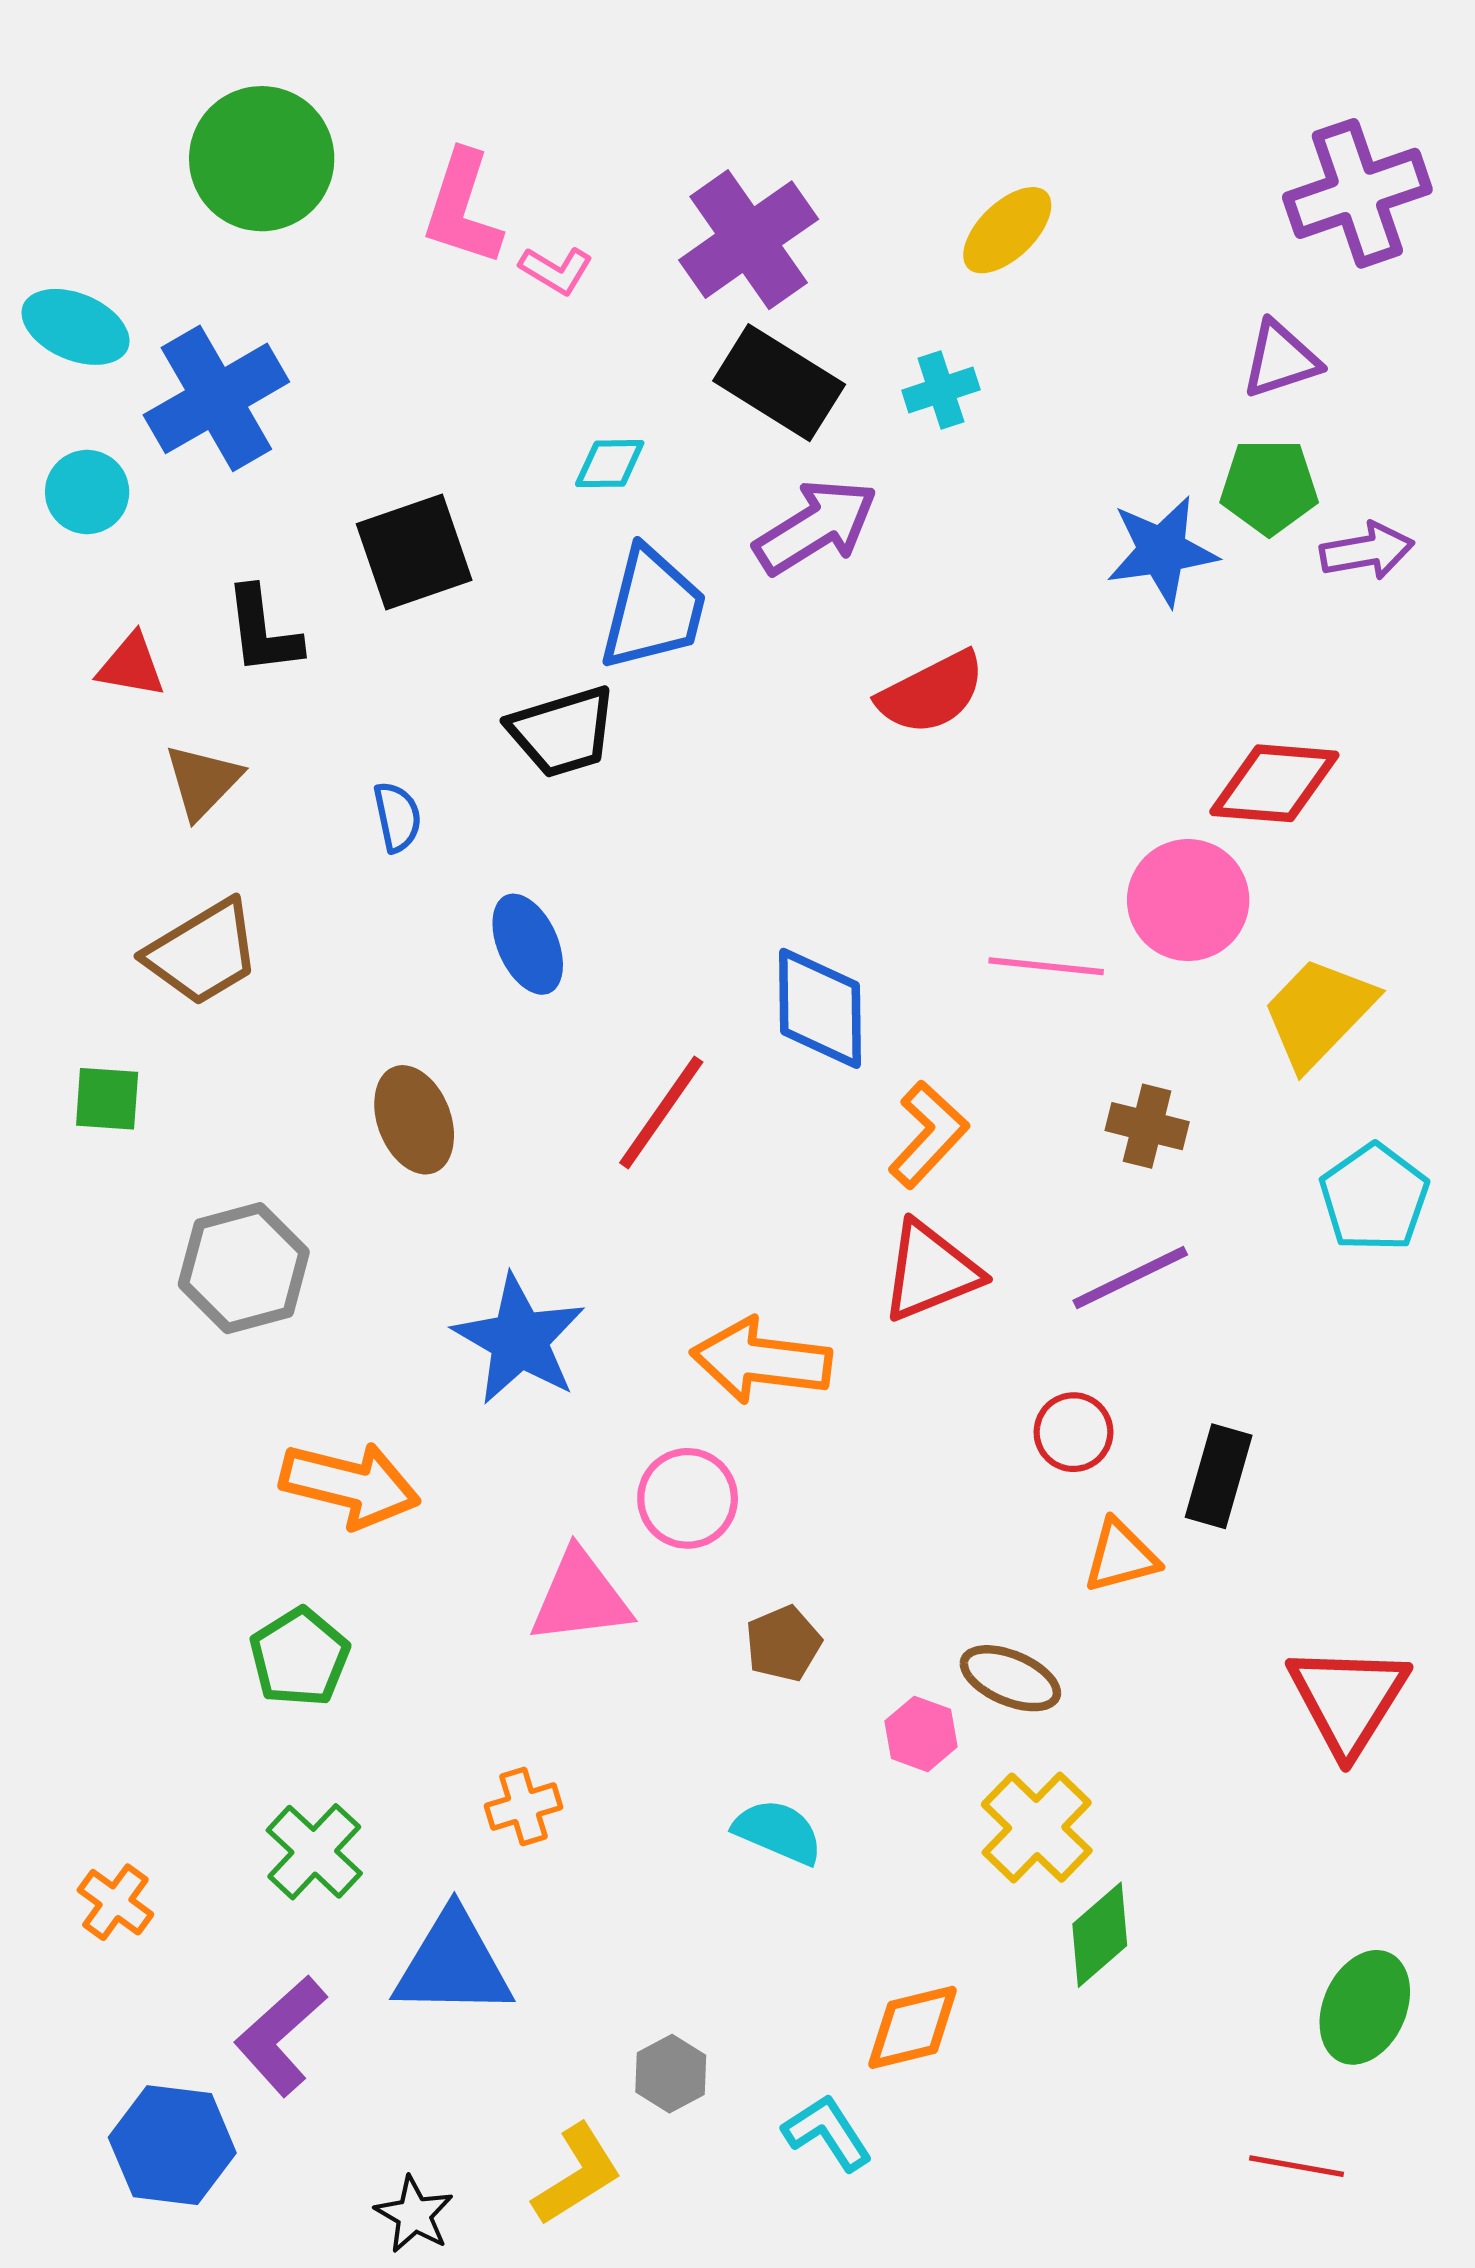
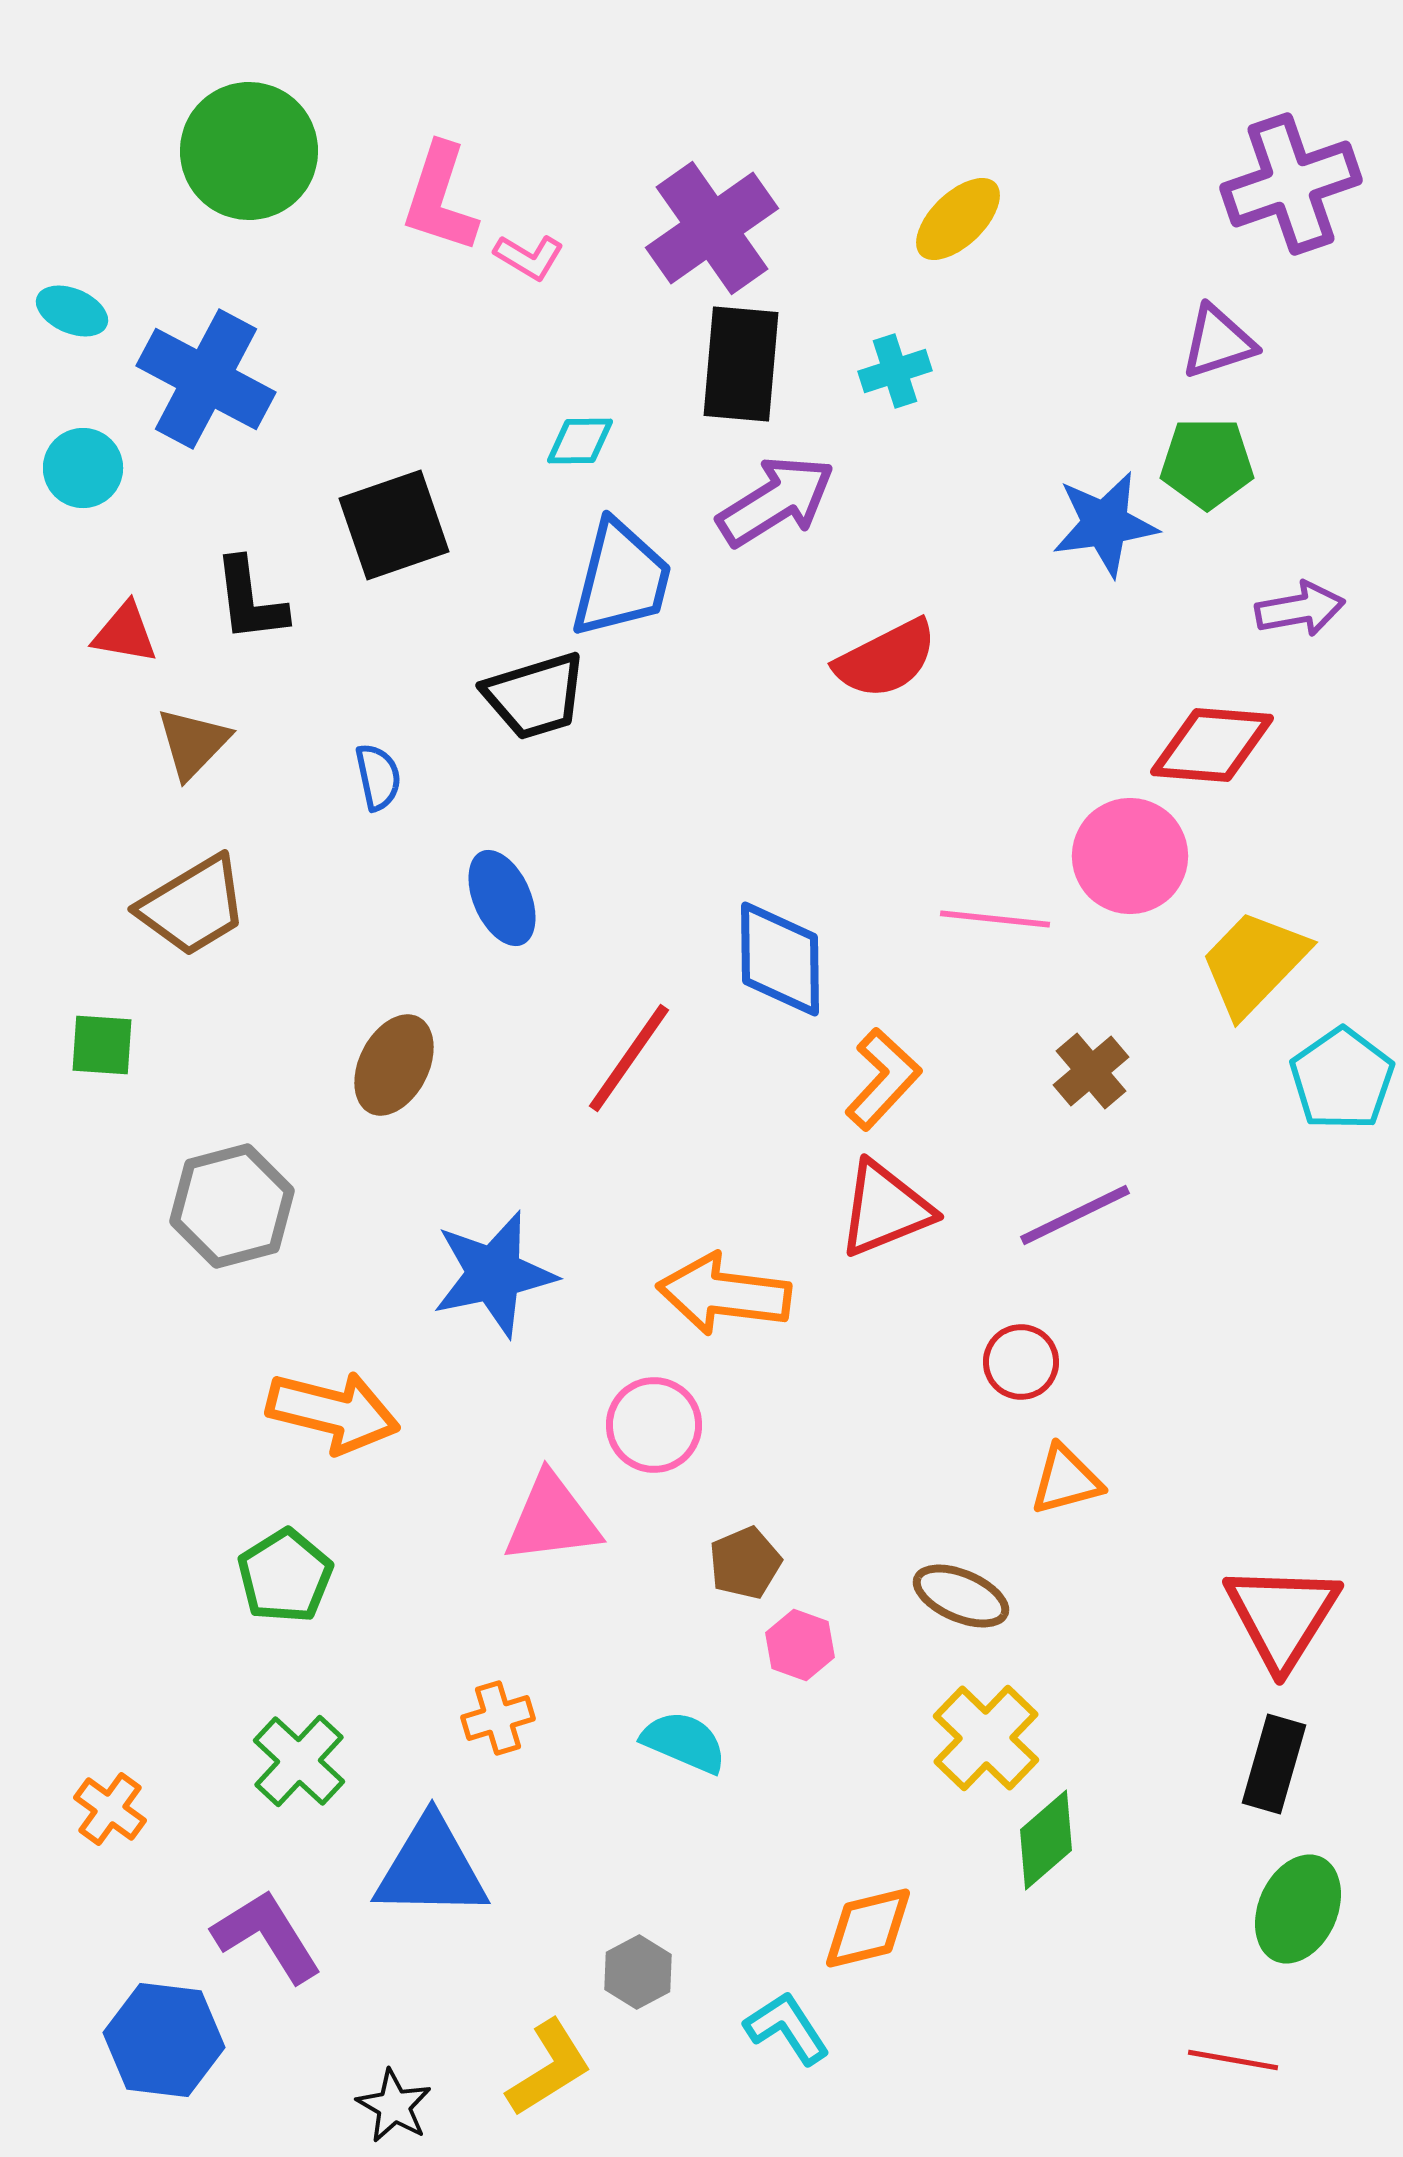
cyan ellipse: (76, 327) -> (72, 311), size x0.7
black rectangle: (779, 383) -> (741, 364), turned 63
blue cross: (216, 398) -> (206, 379), turned -32
purple arrow: (1367, 551) -> (1300, 609), moved
brown ellipse: (414, 1120) -> (394, 1065), turned 48
brown cross: (1147, 1126) -> (1091, 1071), turned 36
cyan pentagon: (1374, 1198) -> (1342, 1079), moved
blue star: (519, 1340) -> (494, 1274), turned 30
black rectangle: (1219, 1476) -> (1274, 1764), moved
pink hexagon: (921, 1734) -> (800, 1645), moved
cyan semicircle: (778, 1832) -> (684, 1742), moved
purple L-shape: (281, 2036) -> (267, 1936), turned 100

